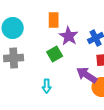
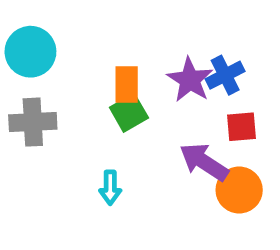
orange rectangle: (54, 20) -> (127, 85), moved
purple star: (69, 36) -> (190, 80), moved

